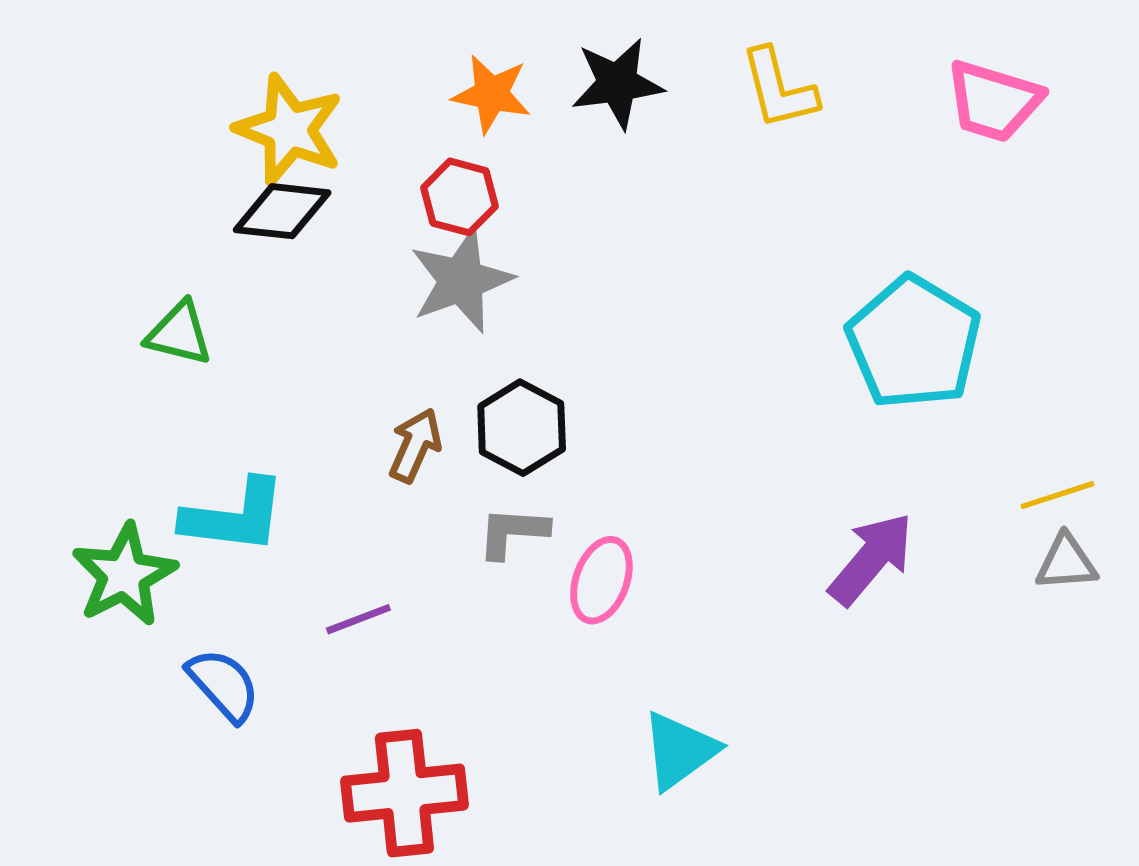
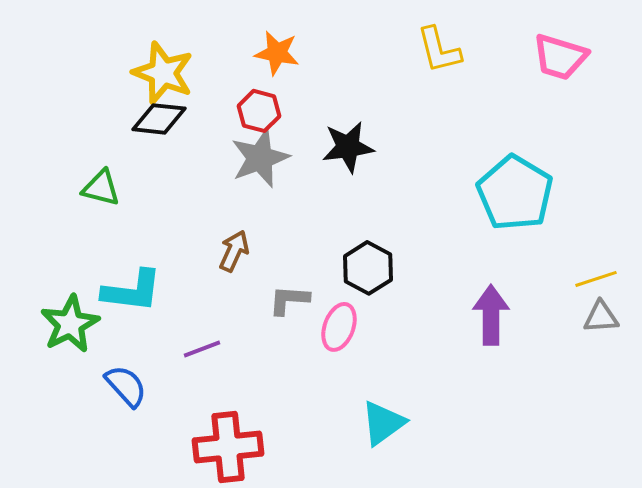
black star: (617, 83) -> (348, 147), moved
black hexagon: (522, 428) -> (368, 268), moved
purple arrow: (871, 559) -> (491, 315), turned -40

